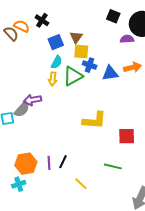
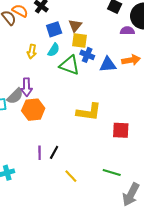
green triangle: (73, 76) -> (69, 65), turned 45
yellow arrow: (53, 79) -> (32, 51), moved
purple arrow: (32, 100) -> (27, 87), turned -84
orange hexagon: (26, 164) -> (33, 110), moved
green line: (113, 166) -> (112, 173), moved

